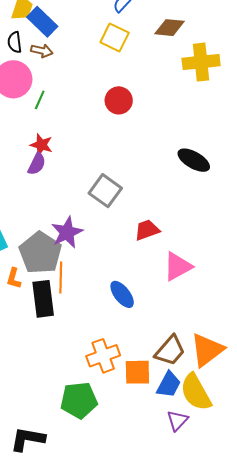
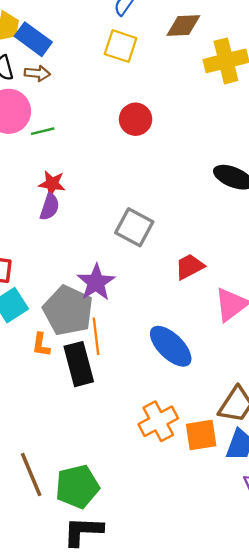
green line: (40, 100) -> (43, 131), turned 60
blue ellipse: (122, 294) -> (171, 346), size x1.4
green pentagon: (79, 400) -> (77, 487), moved

